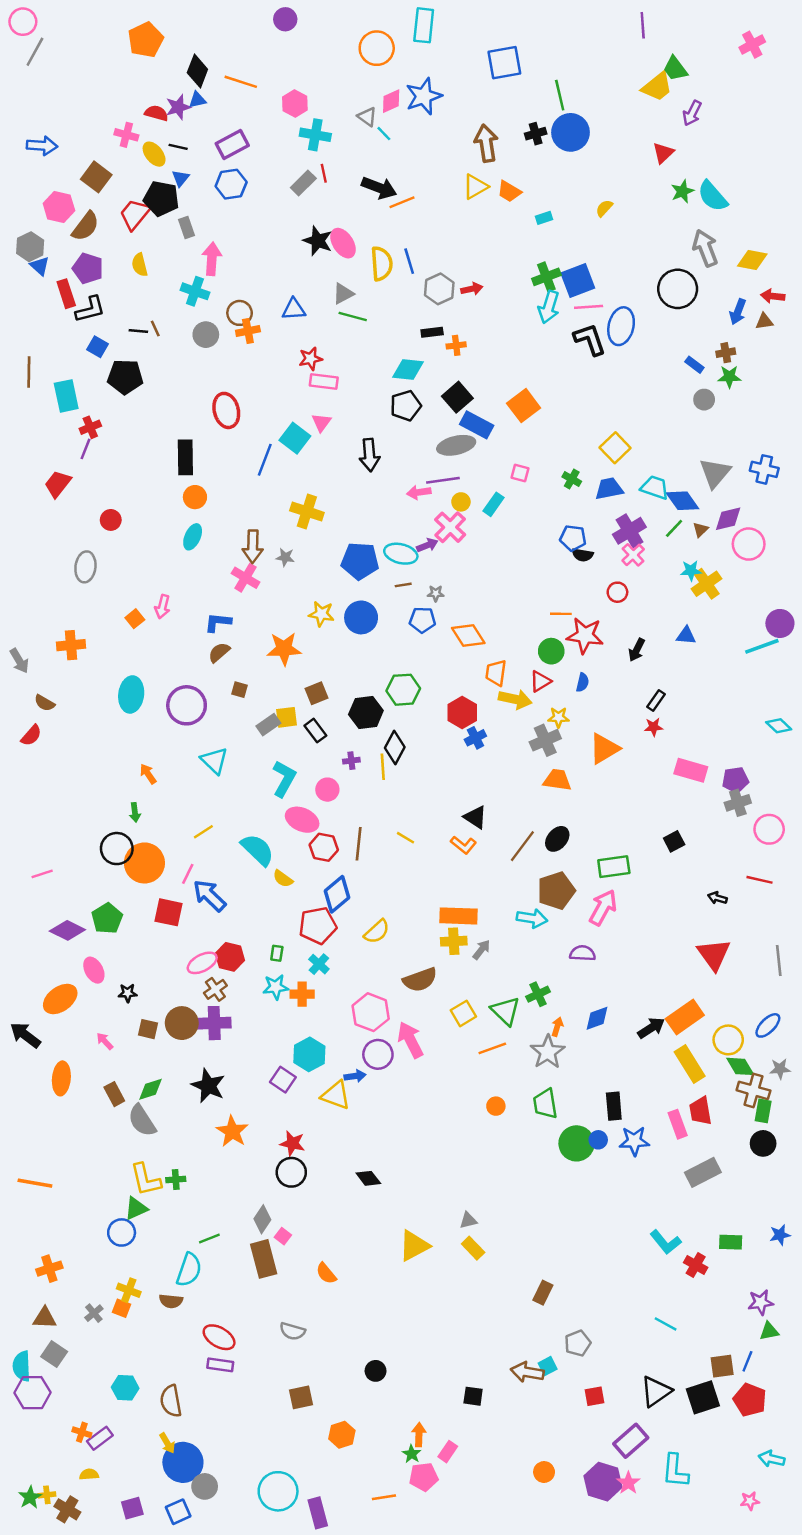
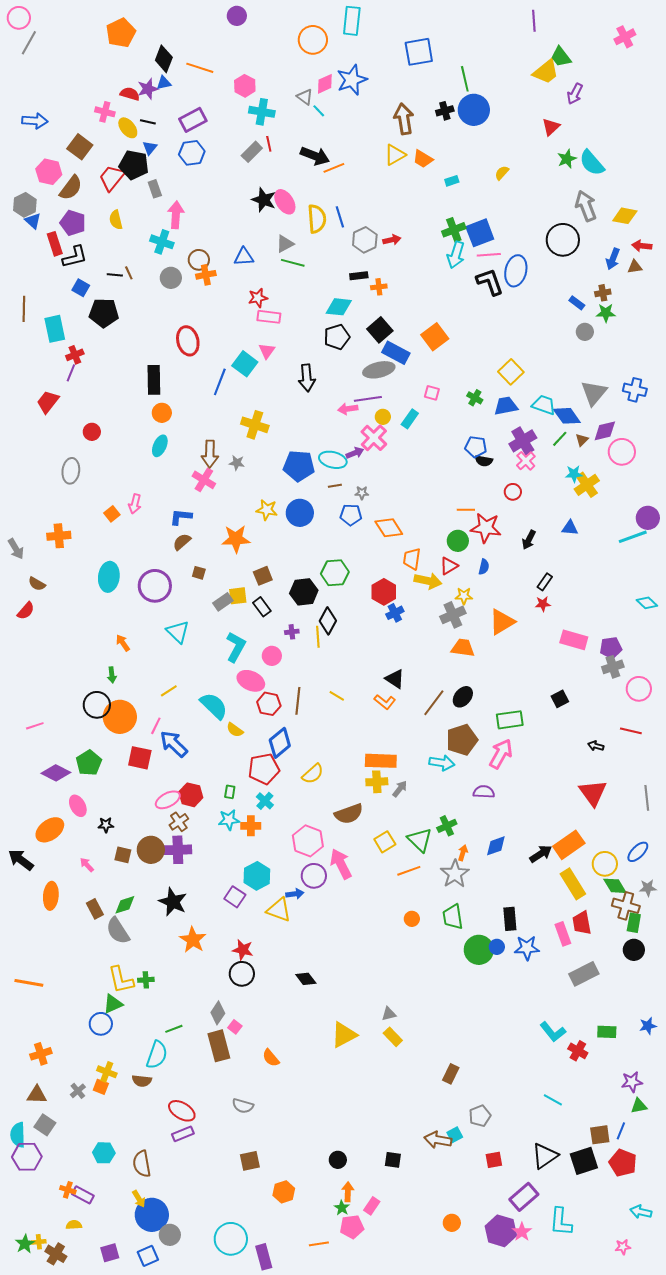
purple rectangle: (220, 1365) -> (183, 1134), turned -30
black circle: (376, 1371) -> (338, 1160), moved
purple rectangle: (100, 1438) -> (83, 1195), turned 65

